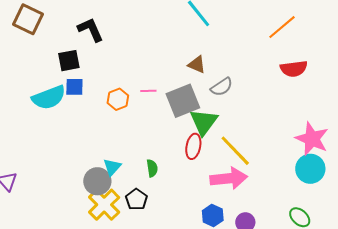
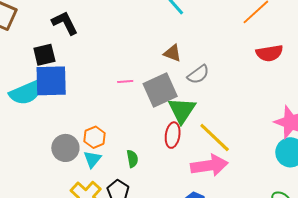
blue square: (74, 87) -> (51, 81), size x1.8
orange hexagon: (118, 99) -> (95, 137), moved
gray circle: (97, 181) -> (65, 148), moved

